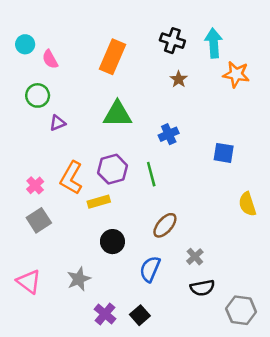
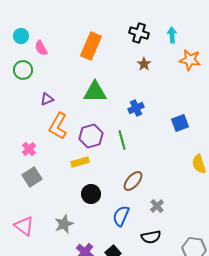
cyan arrow: (214, 43) -> (172, 35), size x0.7
green circle: (38, 95) -> (23, 70), moved
blue square: (224, 153) -> (180, 123), turned -30
orange L-shape: (71, 178) -> (58, 126), moved
black semicircle: (202, 288) -> (151, 237), moved

